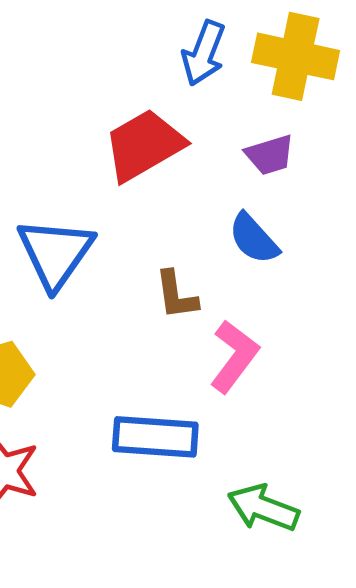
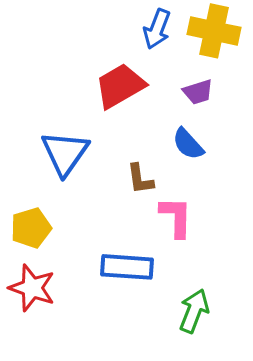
pink L-shape: (234, 356) -> (176, 217), turned -36
green arrow: (263, 508) -> (194, 311), turned 90

